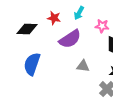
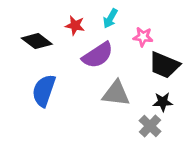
black diamond: (27, 29) -> (37, 41), turned 35
gray triangle: (83, 66) -> (116, 93), size x1.5

